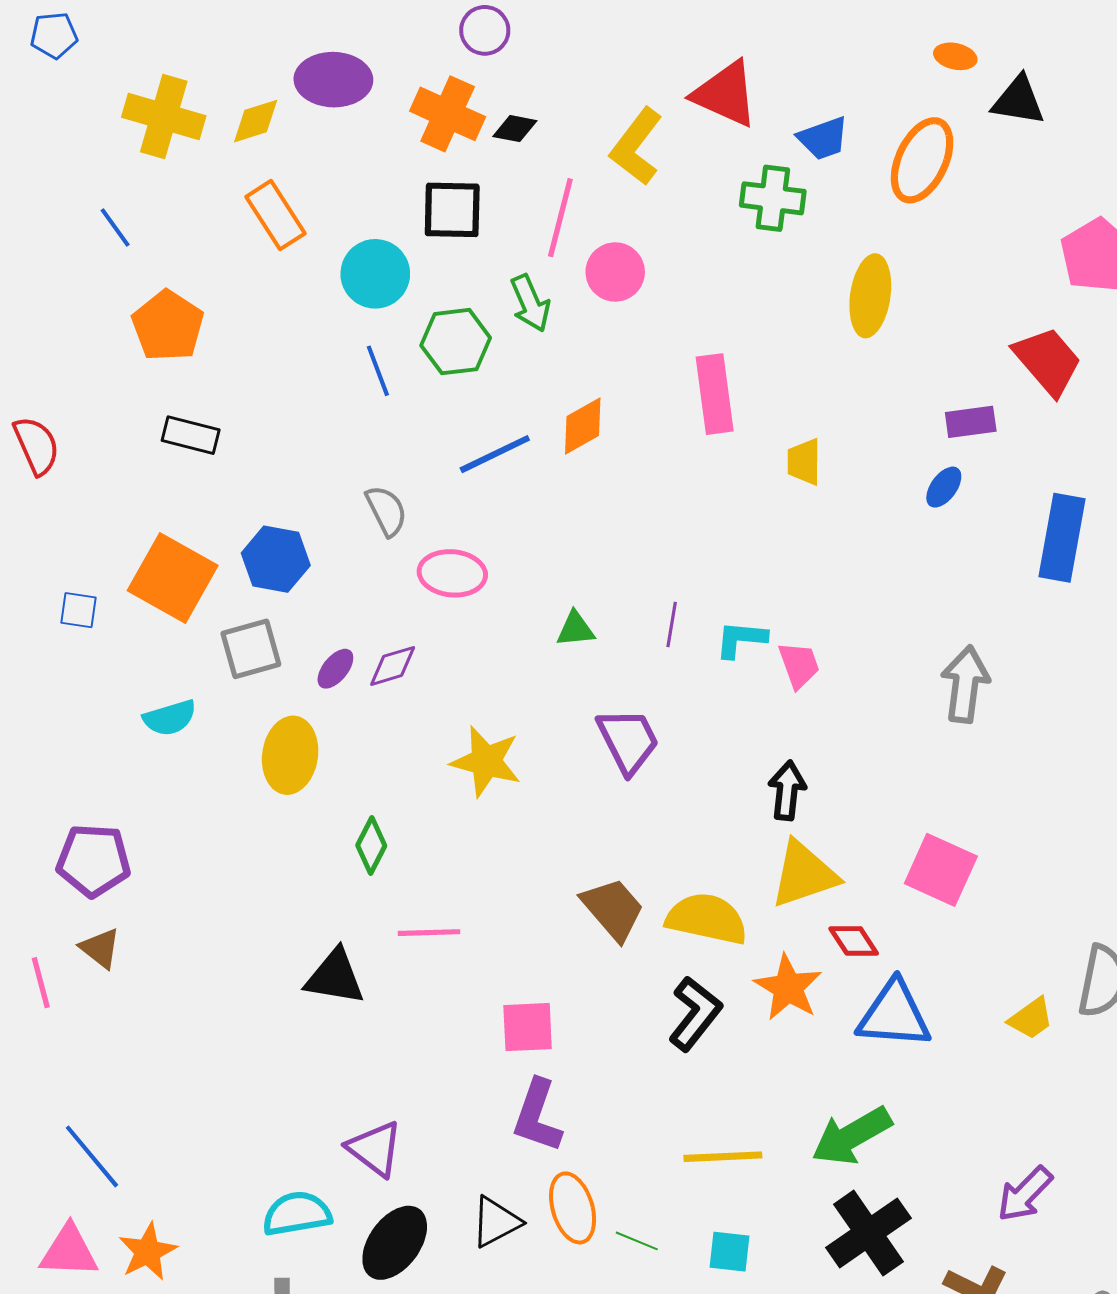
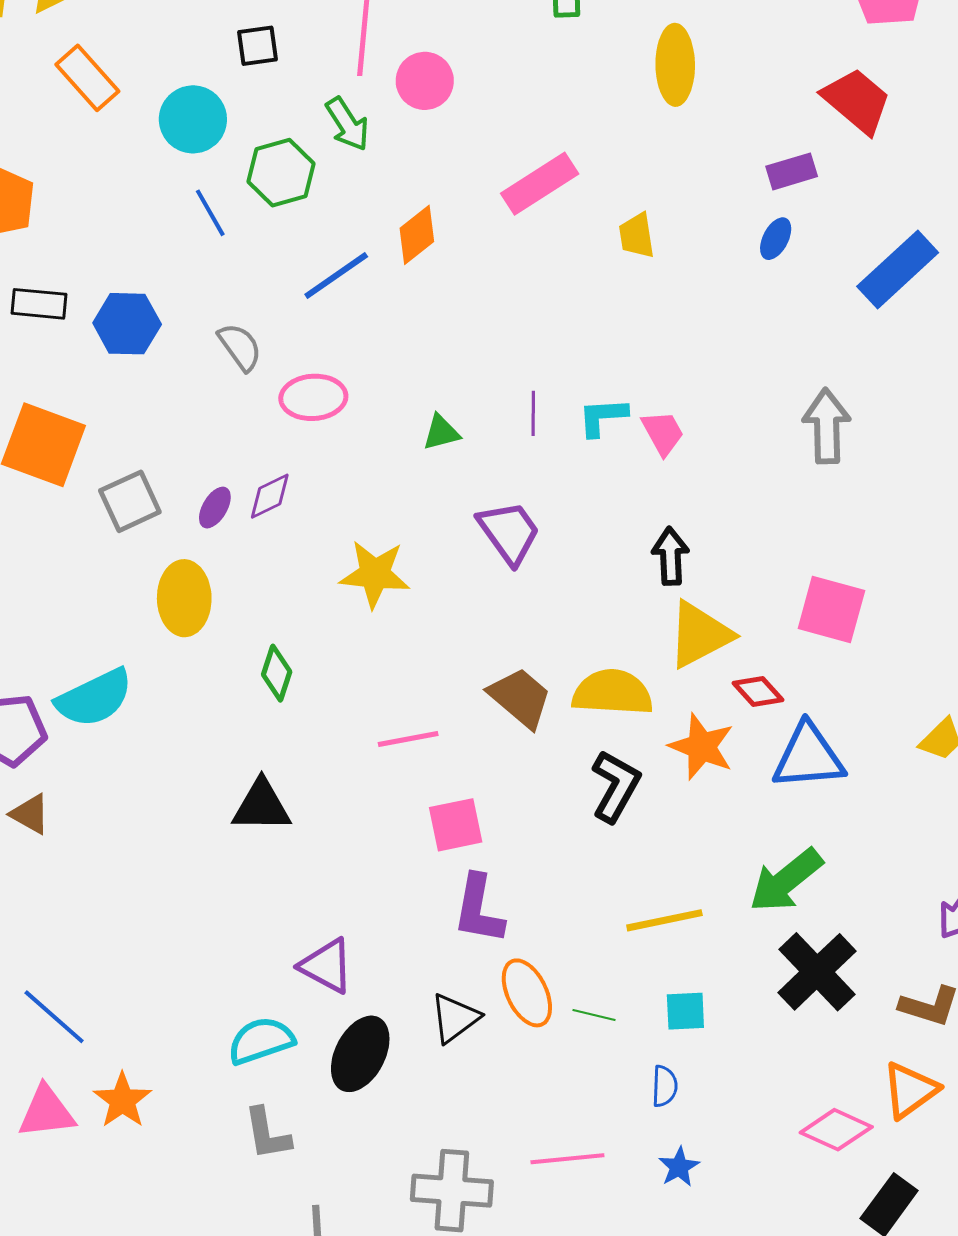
black square: (452, 210) -> (258, 46), size x0.7
pink rectangle: (715, 394) -> (540, 184), turned 74
blue rectangle: (1062, 538) -> (898, 270), turned 46
blue hexagon: (276, 559) -> (127, 324), moved
cyan semicircle: (170, 718) -> (94, 698), moved, size x1.5
pink line: (429, 933) -> (408, 739), moved

